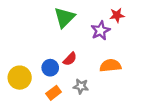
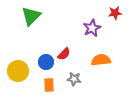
red star: (117, 15) -> (115, 13), moved
green triangle: (64, 17) -> (31, 16), moved
orange rectangle: (54, 93) -> (49, 85), turned -56

